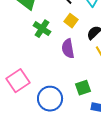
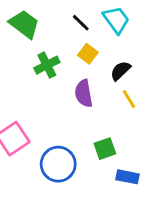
green cross: (42, 29) -> (47, 65), turned 30

